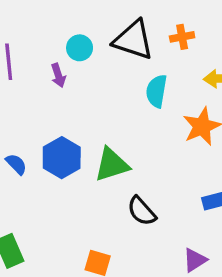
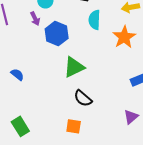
blue hexagon: (62, 158) -> (57, 34), moved
black semicircle: (142, 211) -> (83, 98), moved

